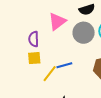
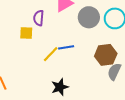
yellow square: (34, 58) -> (26, 33), moved

